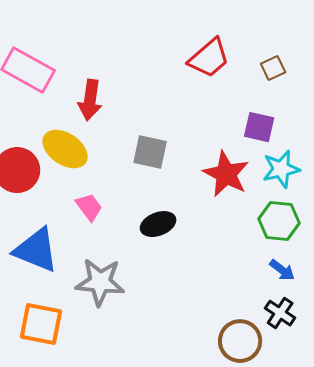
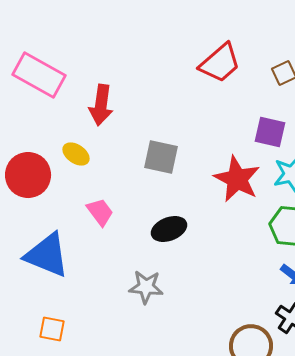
yellow ellipse: (65, 149) -> (76, 154), size x0.6
gray star: (100, 282) -> (146, 287), moved, size x0.7
orange square: (41, 324) -> (52, 329), size x0.6

